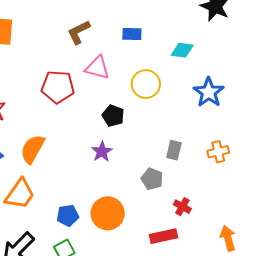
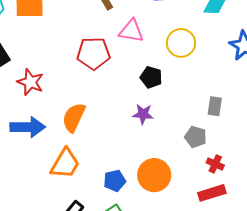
purple star: (102, 152) -> (143, 114), turned -30
red cross: (182, 207) -> (215, 164), moved

